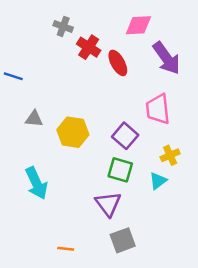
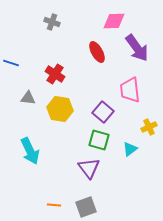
red cross: (89, 47) -> (55, 74), moved
yellow cross: (170, 155) -> (149, 127), moved
gray square: (123, 240) -> (86, 207), moved

